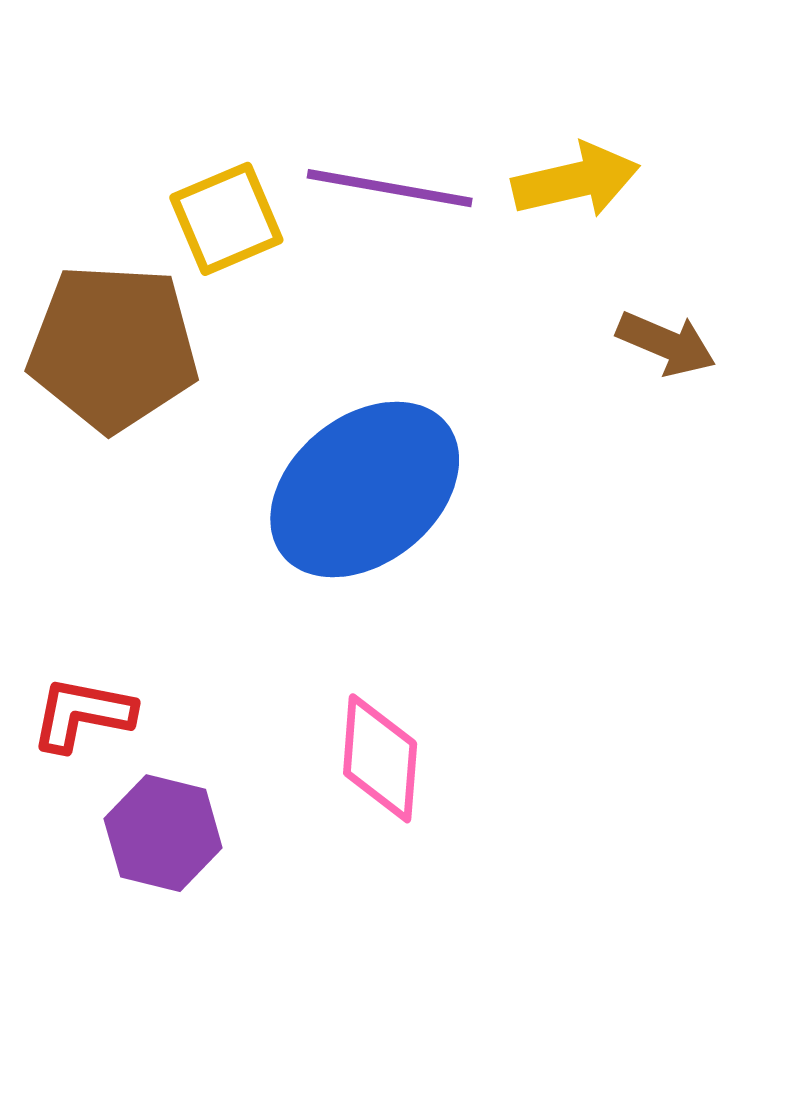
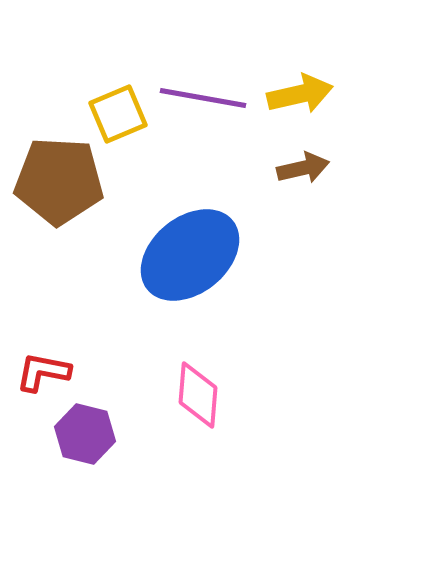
brown arrow: (666, 344) -> (303, 168), moved, turned -36

